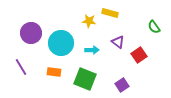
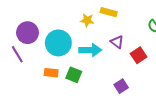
cyan arrow: (92, 50) -> (90, 50), size x1.5
purple line: (21, 67) -> (17, 54), moved
green square: (85, 79) -> (74, 75), moved, size x0.7

